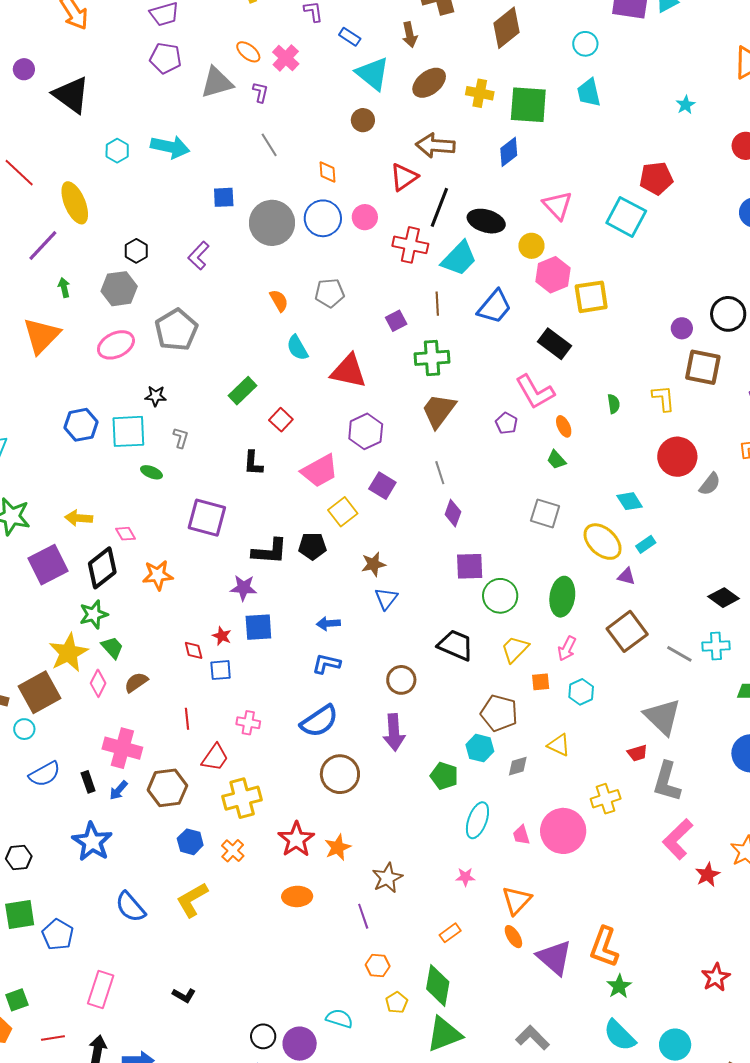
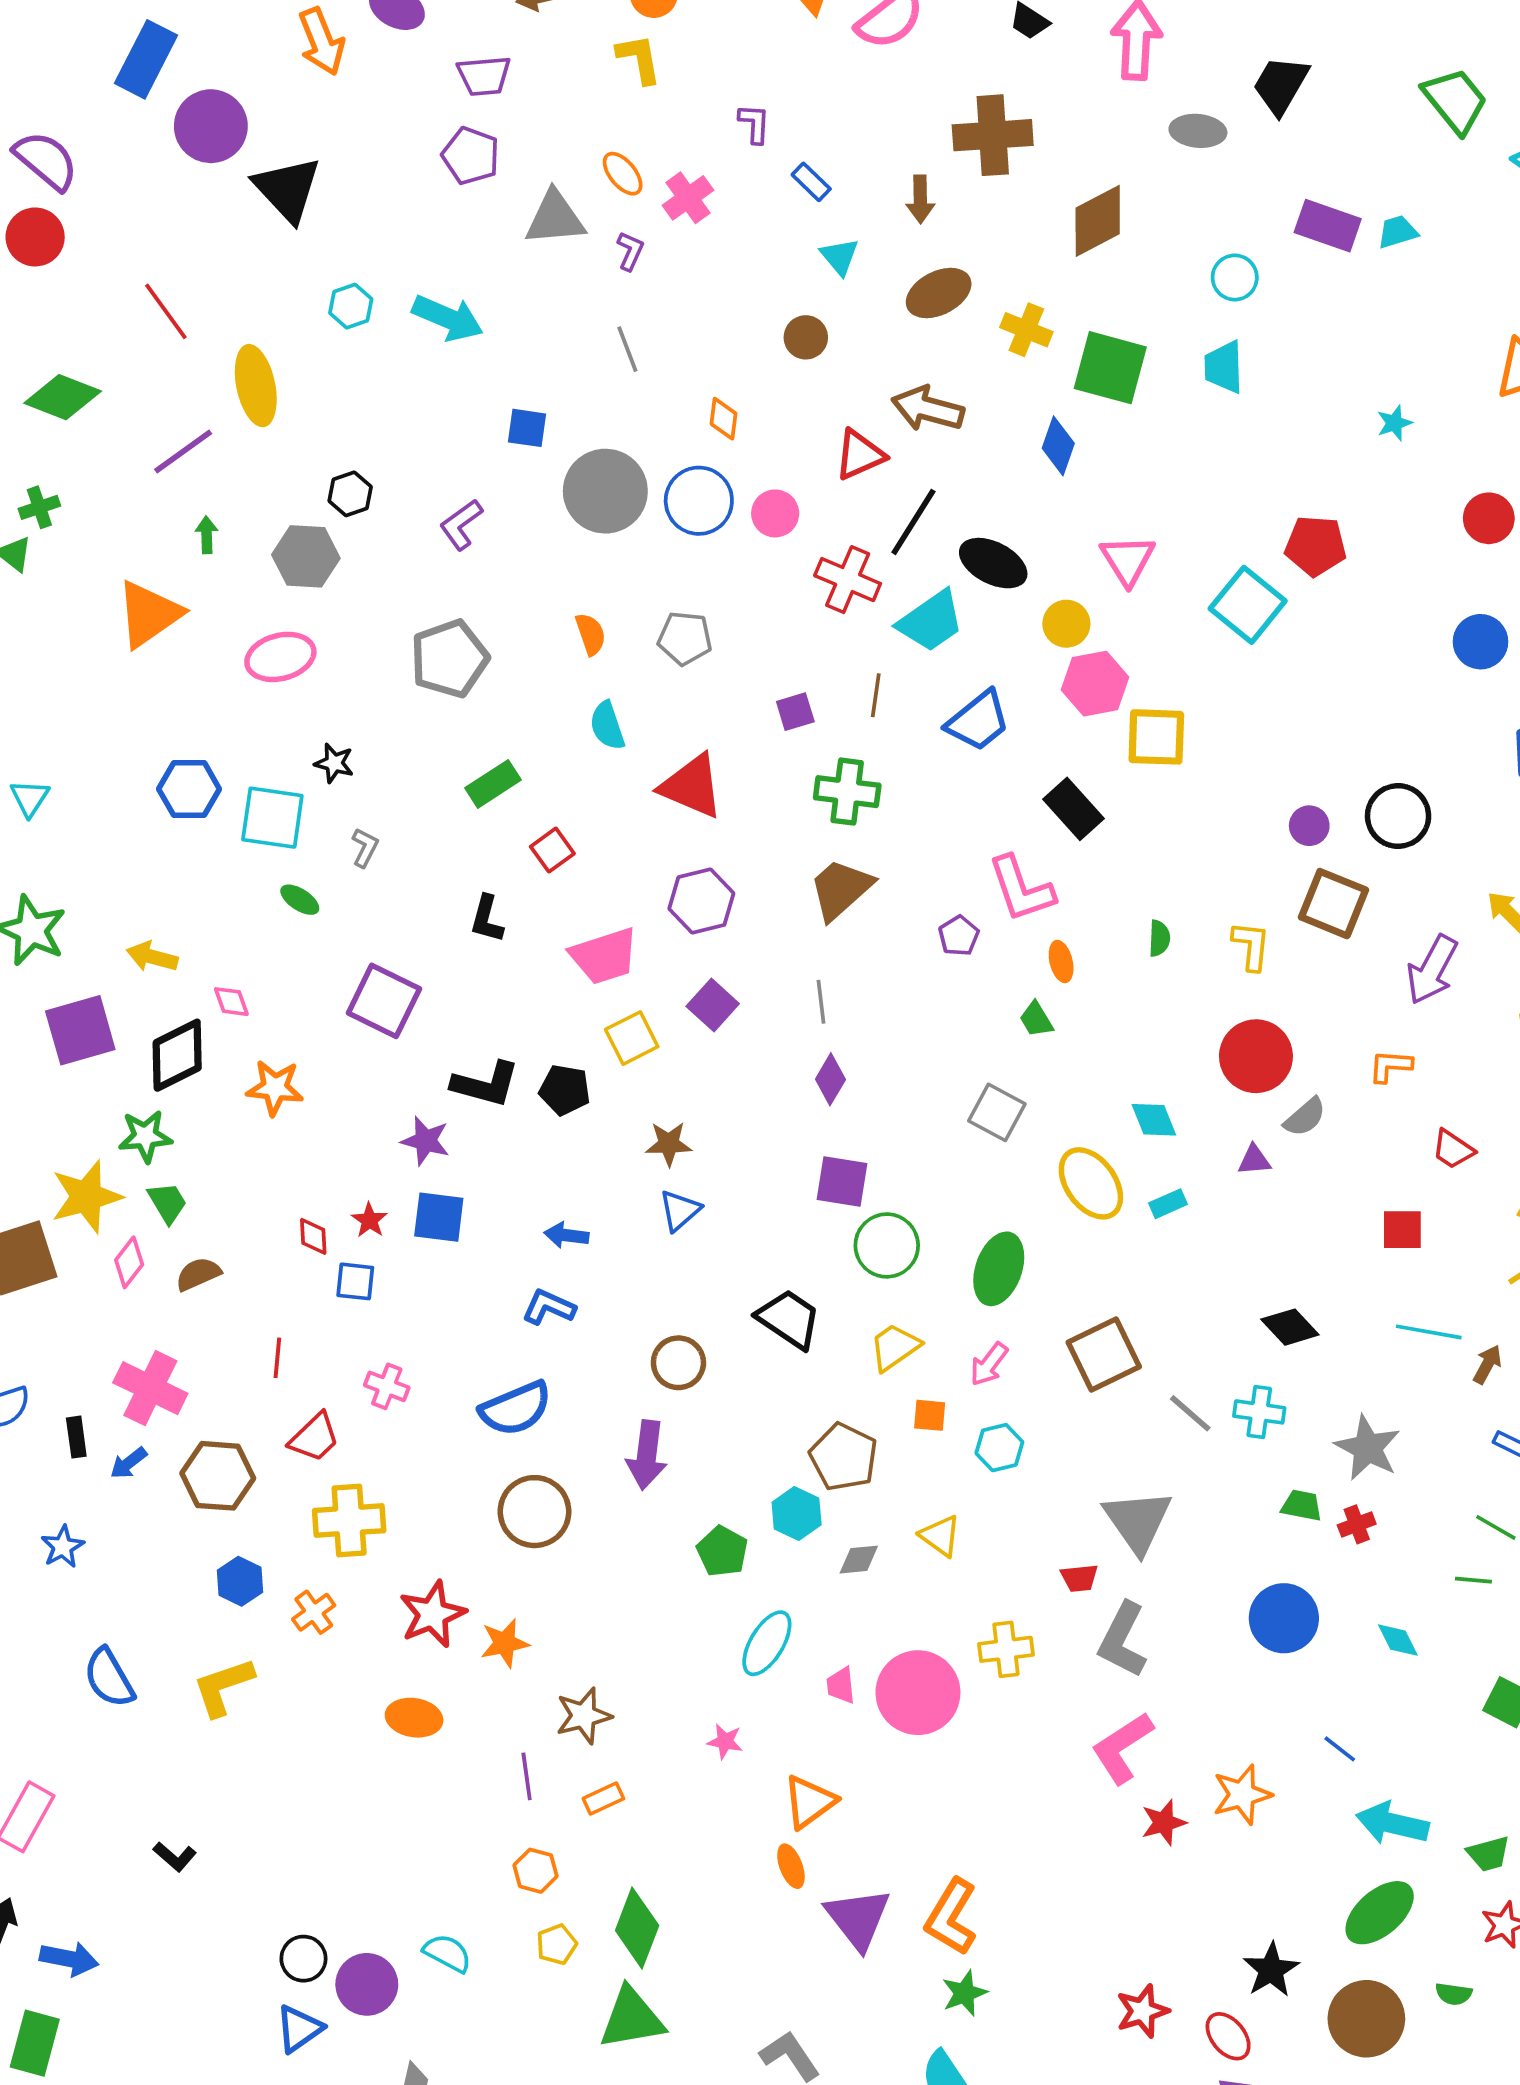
purple circle: (24, 69) -> (211, 126), size x1.8
cyan triangle: (373, 74) -> (840, 257), size x0.6
blue diamond: (509, 152) -> (1058, 446), turned -44
gray pentagon: (176, 330) -> (449, 659), moved
purple triangle: (626, 576) -> (1254, 1160), moved, turned -30
blue star: (92, 842) -> (63, 1547), size x0.6
orange rectangle: (450, 933) -> (603, 1799), moved

